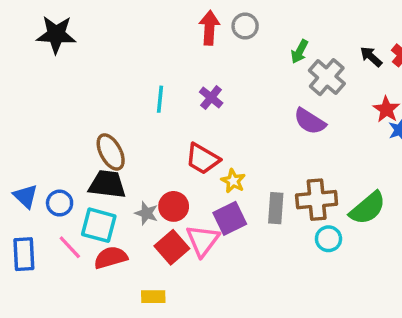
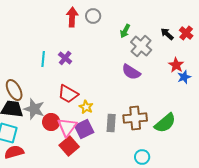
purple cross: (211, 98) -> (65, 58), moved
gray star: (146, 213) -> (34, 109), moved, size x1.5
cyan circle: (329, 239) -> (142, 157), moved
pink triangle: (203, 240) -> (67, 127), moved
red square: (172, 247) -> (69, 146), moved

